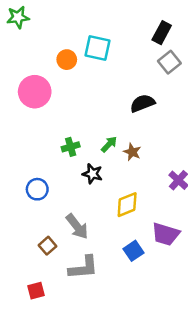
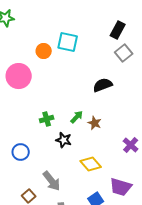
yellow diamond: (127, 205) -> (91, 164), turned 70

